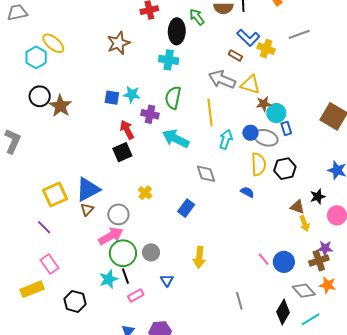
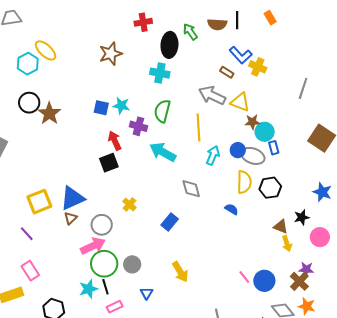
gray line: (299, 34) -> (303, 88), moved, turned -55
yellow arrow: (199, 257) -> (180, 272), turned -40
brown cross: (319, 261) -> (299, 281), turned -30

